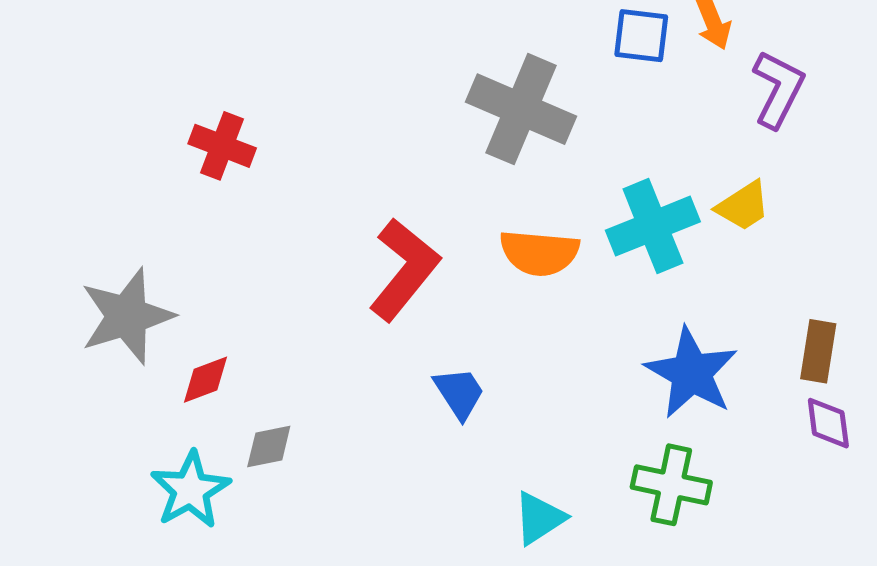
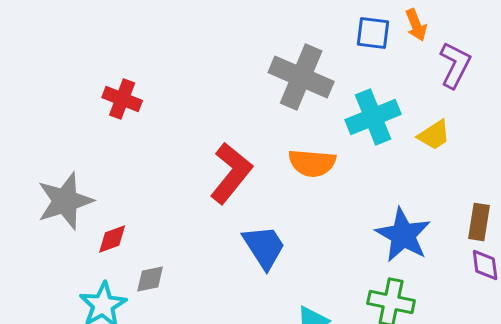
cyan cross: (653, 226) -> (373, 117), moved
blue trapezoid: (459, 393) -> (264, 247), size x1.4

